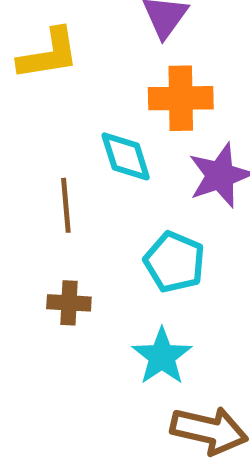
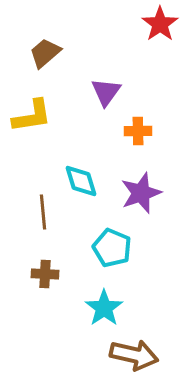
orange cross: (181, 98) -> (138, 131), moved, size x0.7

